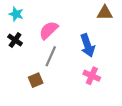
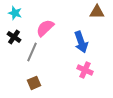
gray line: (51, 56) -> (32, 52), moved
brown square: (36, 80) -> (34, 83), moved

